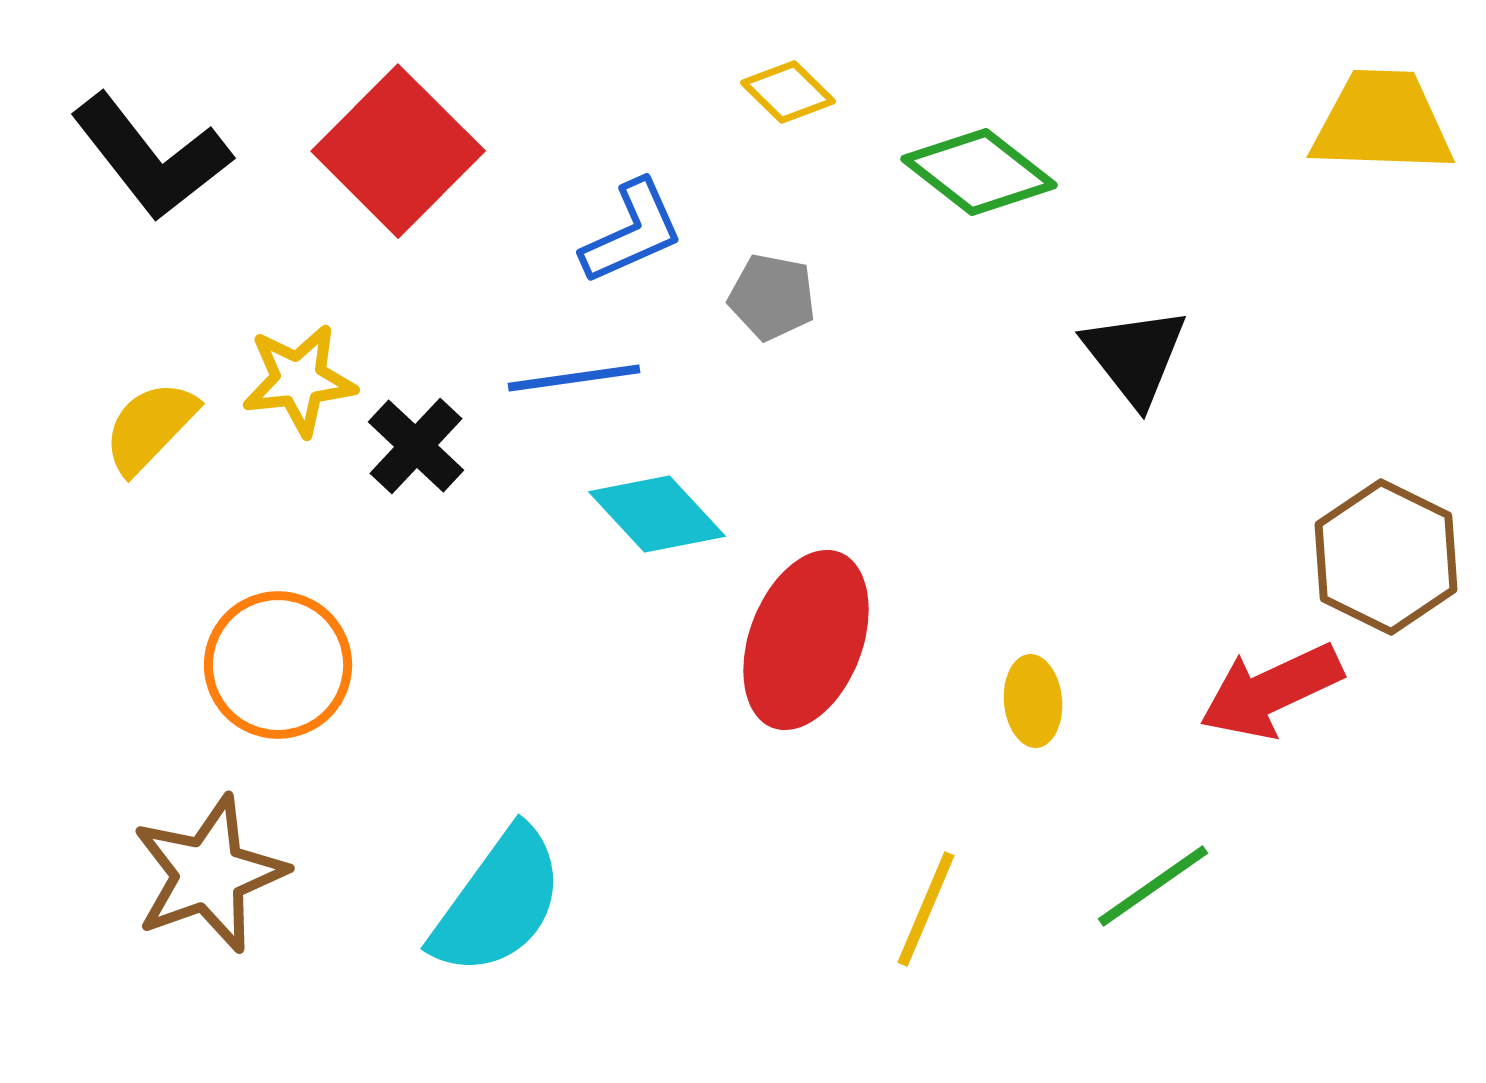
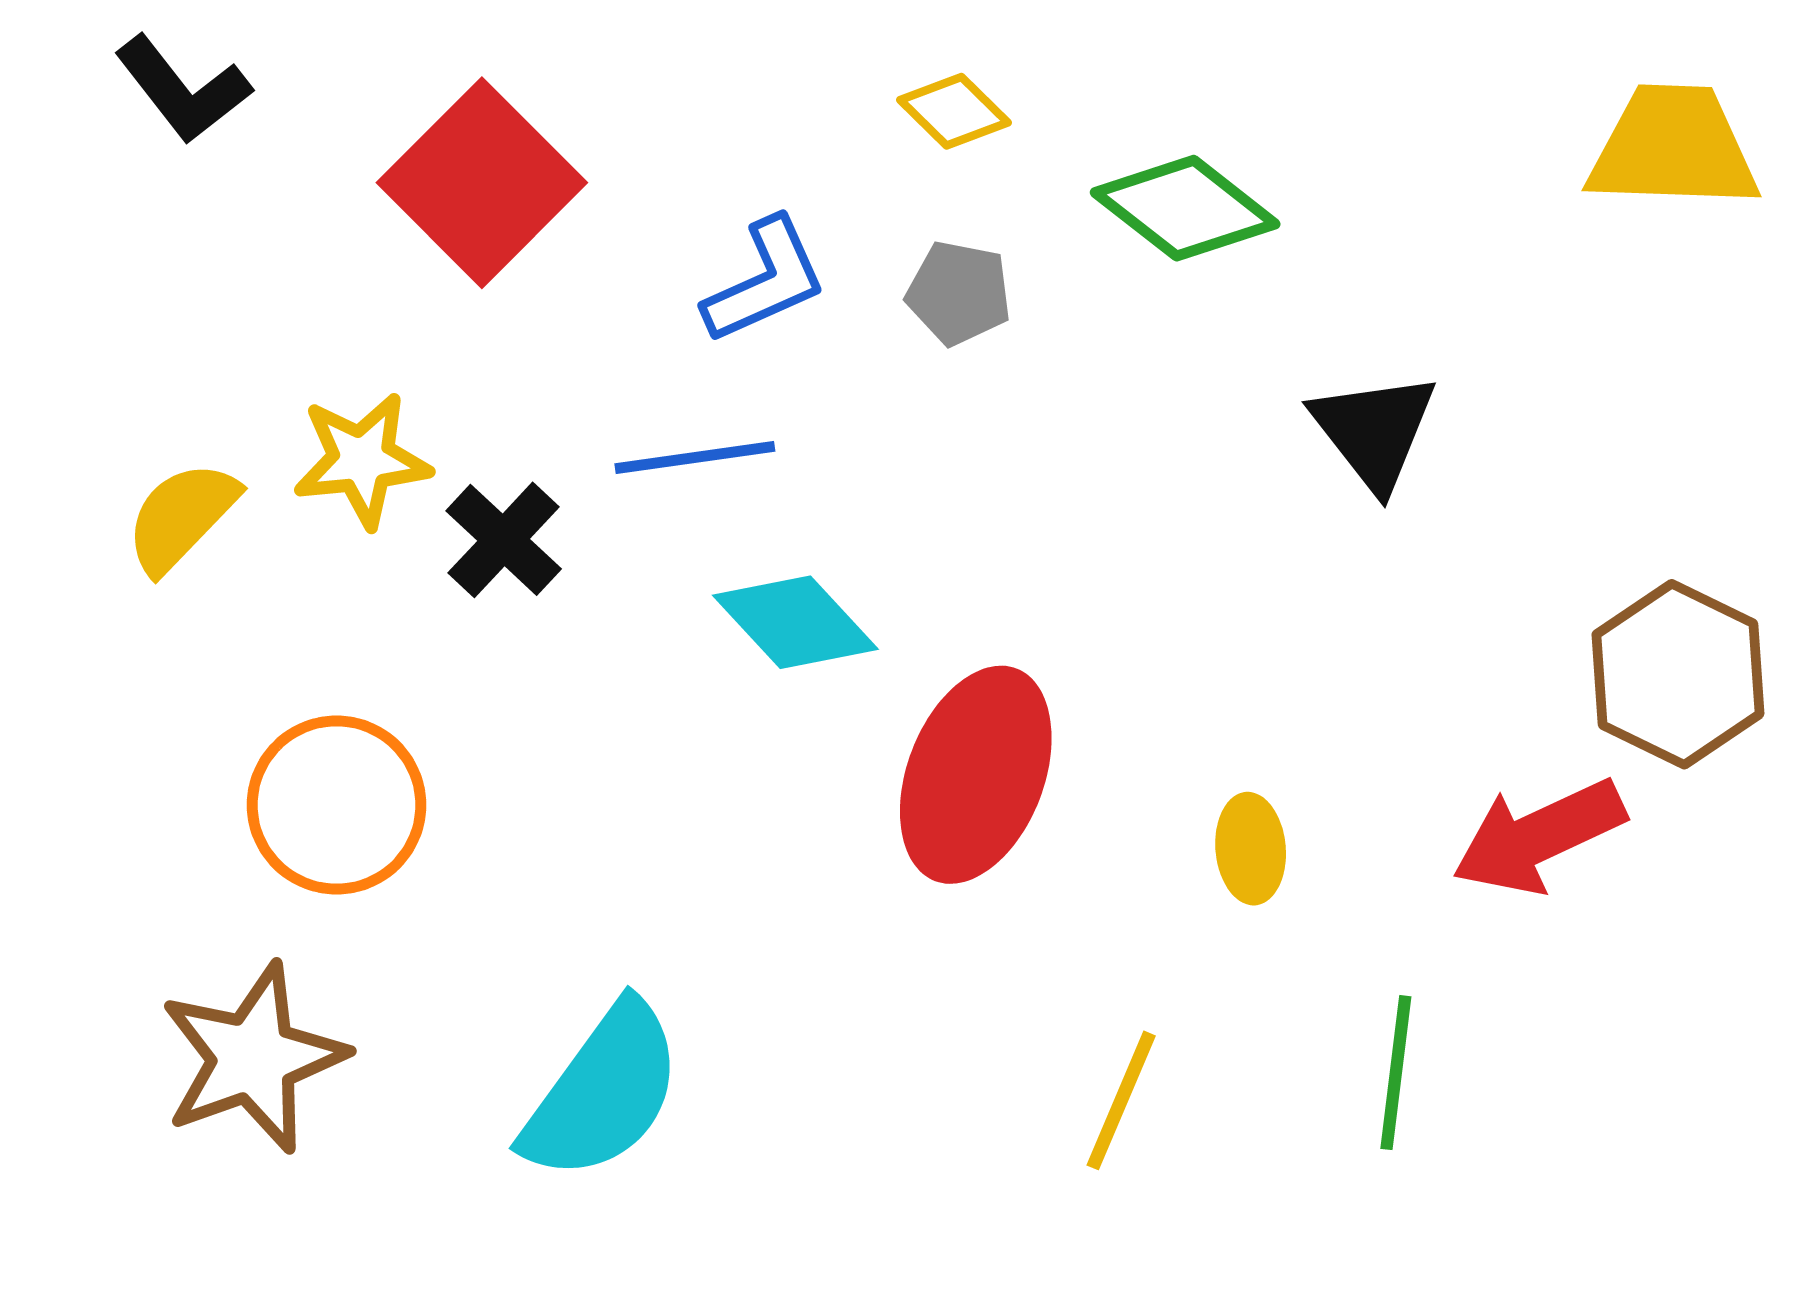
black L-shape: (151, 157) -> (183, 89), moved, size x0.7
gray pentagon: (772, 297) -> (959, 293), moved
green line: (1153, 886) -> (1396, 1073), turned -48

